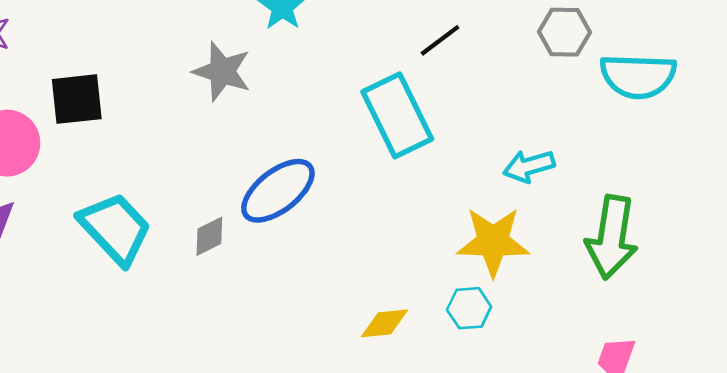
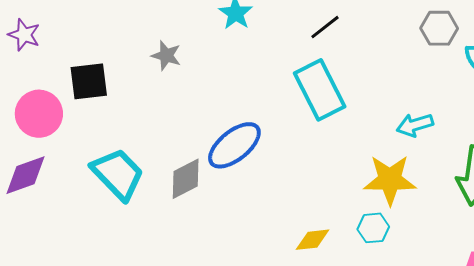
black line: (440, 40) -> (325, 27), moved
gray star: (222, 71) -> (166, 56), moved, size x0.7
gray diamond: (209, 236) -> (186, 179), size x1.4

